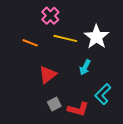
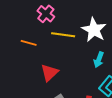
cyan arrow: (85, 67) -> (99, 60), moved

